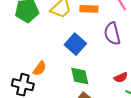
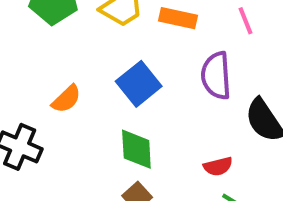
orange semicircle: (40, 68) -> (66, 99), moved

